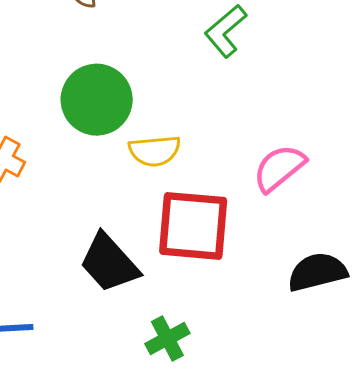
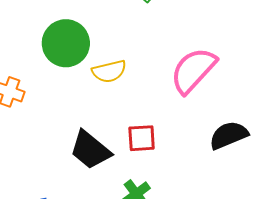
pink semicircle: (279, 168) -> (193, 70), size x1.4
red square: (193, 226) -> (142, 138), moved, size x0.6

